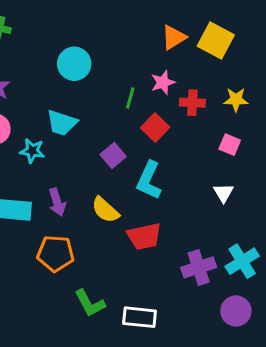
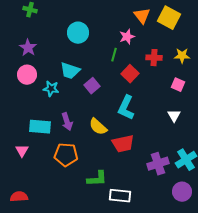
orange triangle: (174, 37) -> (142, 16), turned -36
pink star: (163, 82) -> (127, 37), moved
purple square: (113, 155) -> (92, 86), moved
green L-shape: (90, 303) -> (97, 179), moved, turned -65

